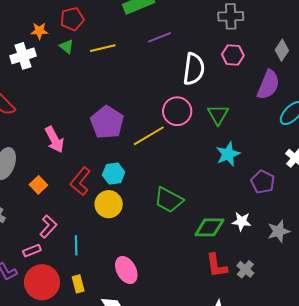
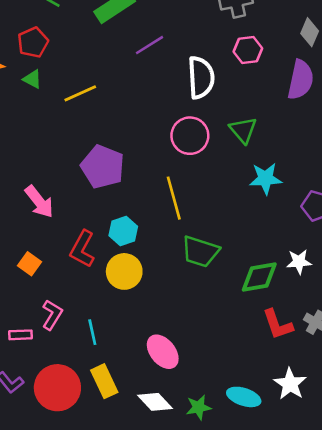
yellow line: (103, 48) -> (80, 93), moved
yellow line: (149, 136) -> (174, 198), moved, turned -64
cyan star: (228, 154) -> (266, 179), turned 30
pink rectangle: (32, 251) -> (20, 335), moved, turned 30
yellow rectangle: (78, 284) -> (104, 381), size x1.4

